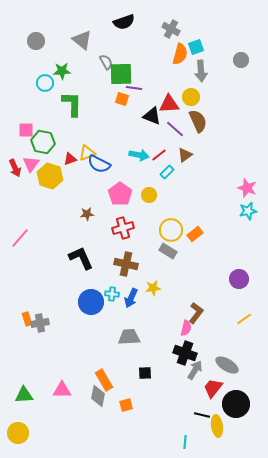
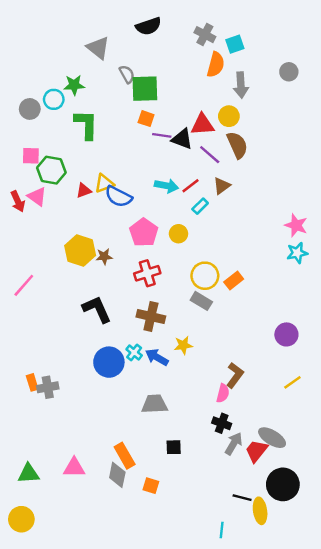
gray circle: (36, 41) -> (30, 109), moved
cyan square: (196, 47) -> (235, 44), moved
purple line: (134, 88) -> (162, 135), moved
pink triangle: (31, 164) -> (37, 197), turned -30
yellow hexagon: (50, 176) -> (80, 251), moved
cyan cross: (112, 294) -> (134, 352), turned 32
blue arrow: (131, 298) -> (157, 357), turned 96
black cross: (185, 353) -> (222, 423), size x0.7
red trapezoid: (213, 388) -> (256, 451), moved
orange square: (126, 405) -> (151, 486), turned 32

